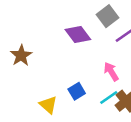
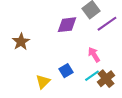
purple diamond: (78, 35) -> (67, 25), turned -60
yellow triangle: (48, 105) -> (43, 82), turned 35

